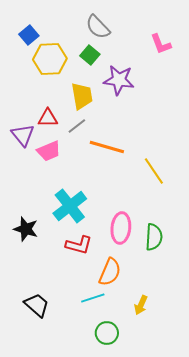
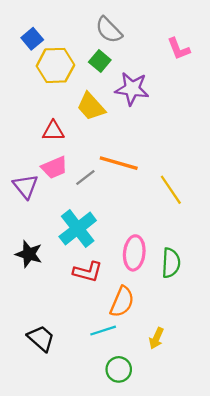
yellow trapezoid: (82, 96) -> (91, 106), turned 148
gray line: (77, 126) -> (85, 177), moved
purple triangle: (23, 135) -> (26, 186), moved

